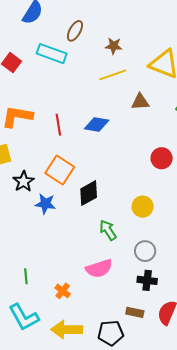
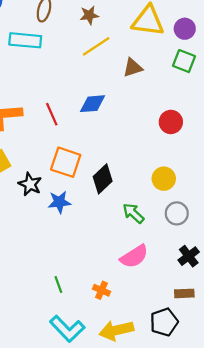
gray circle: (145, 251) -> (177, 213), moved
black cross: (147, 280) -> (189, 256), turned -30

